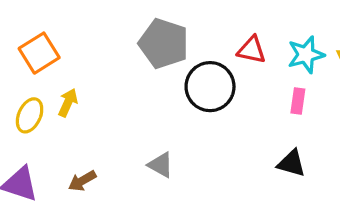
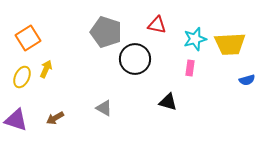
red triangle: (252, 50) -> (157, 25), moved
black triangle: (292, 163) -> (168, 102), moved

